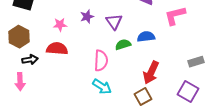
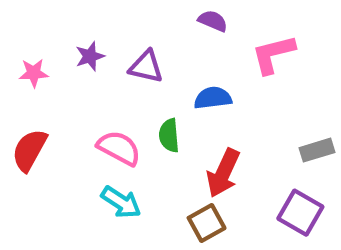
purple triangle: (114, 22) -> (146, 67), turned -42
green semicircle: (123, 45) -> (169, 135), moved, turned -77
red semicircle: (57, 49) -> (29, 150), moved, turned -65
pink semicircle: (101, 61) -> (119, 148), turned -65

